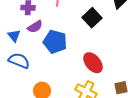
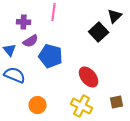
black square: (92, 18) -> (99, 32), moved

